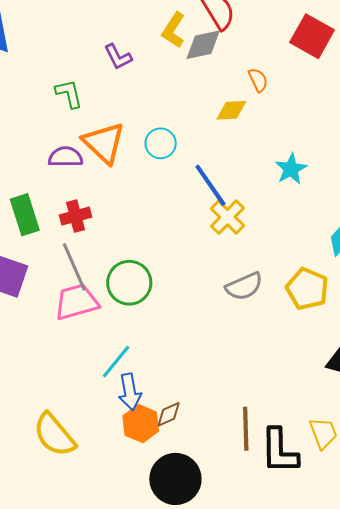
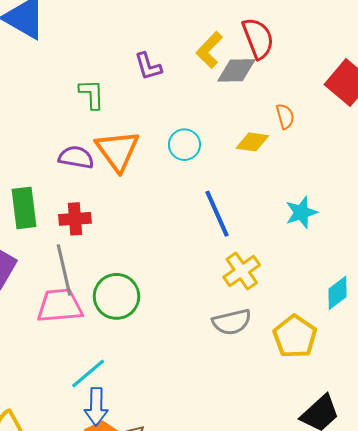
cyan circle: (161, 143) -> (184, 145), moved
yellow cross: (227, 217) -> (242, 271), moved

